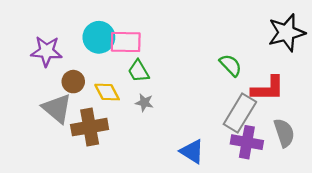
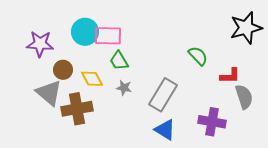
red L-shape: (268, 89) -> (230, 76), size x0.7
gray rectangle: (240, 113) -> (163, 95), moved
gray semicircle: (284, 133) -> (244, 97), moved

